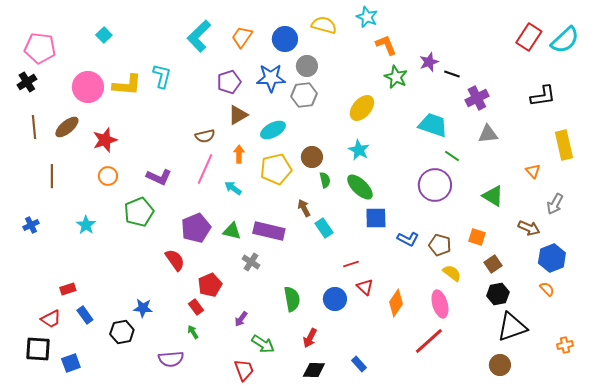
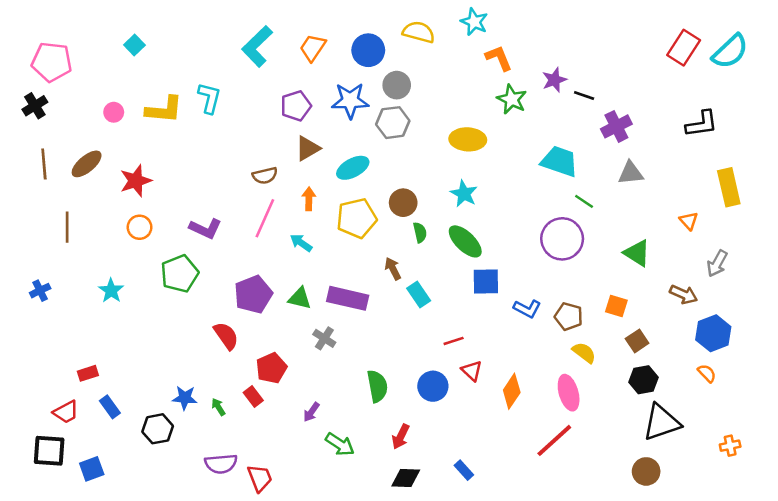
pink circle: (88, 87) -> (114, 112), size x0.5
yellow ellipse: (362, 108) -> (468, 139), turned 52
green arrow: (193, 332) -> (218, 407), moved
red trapezoid: (244, 370) -> (260, 478), moved

